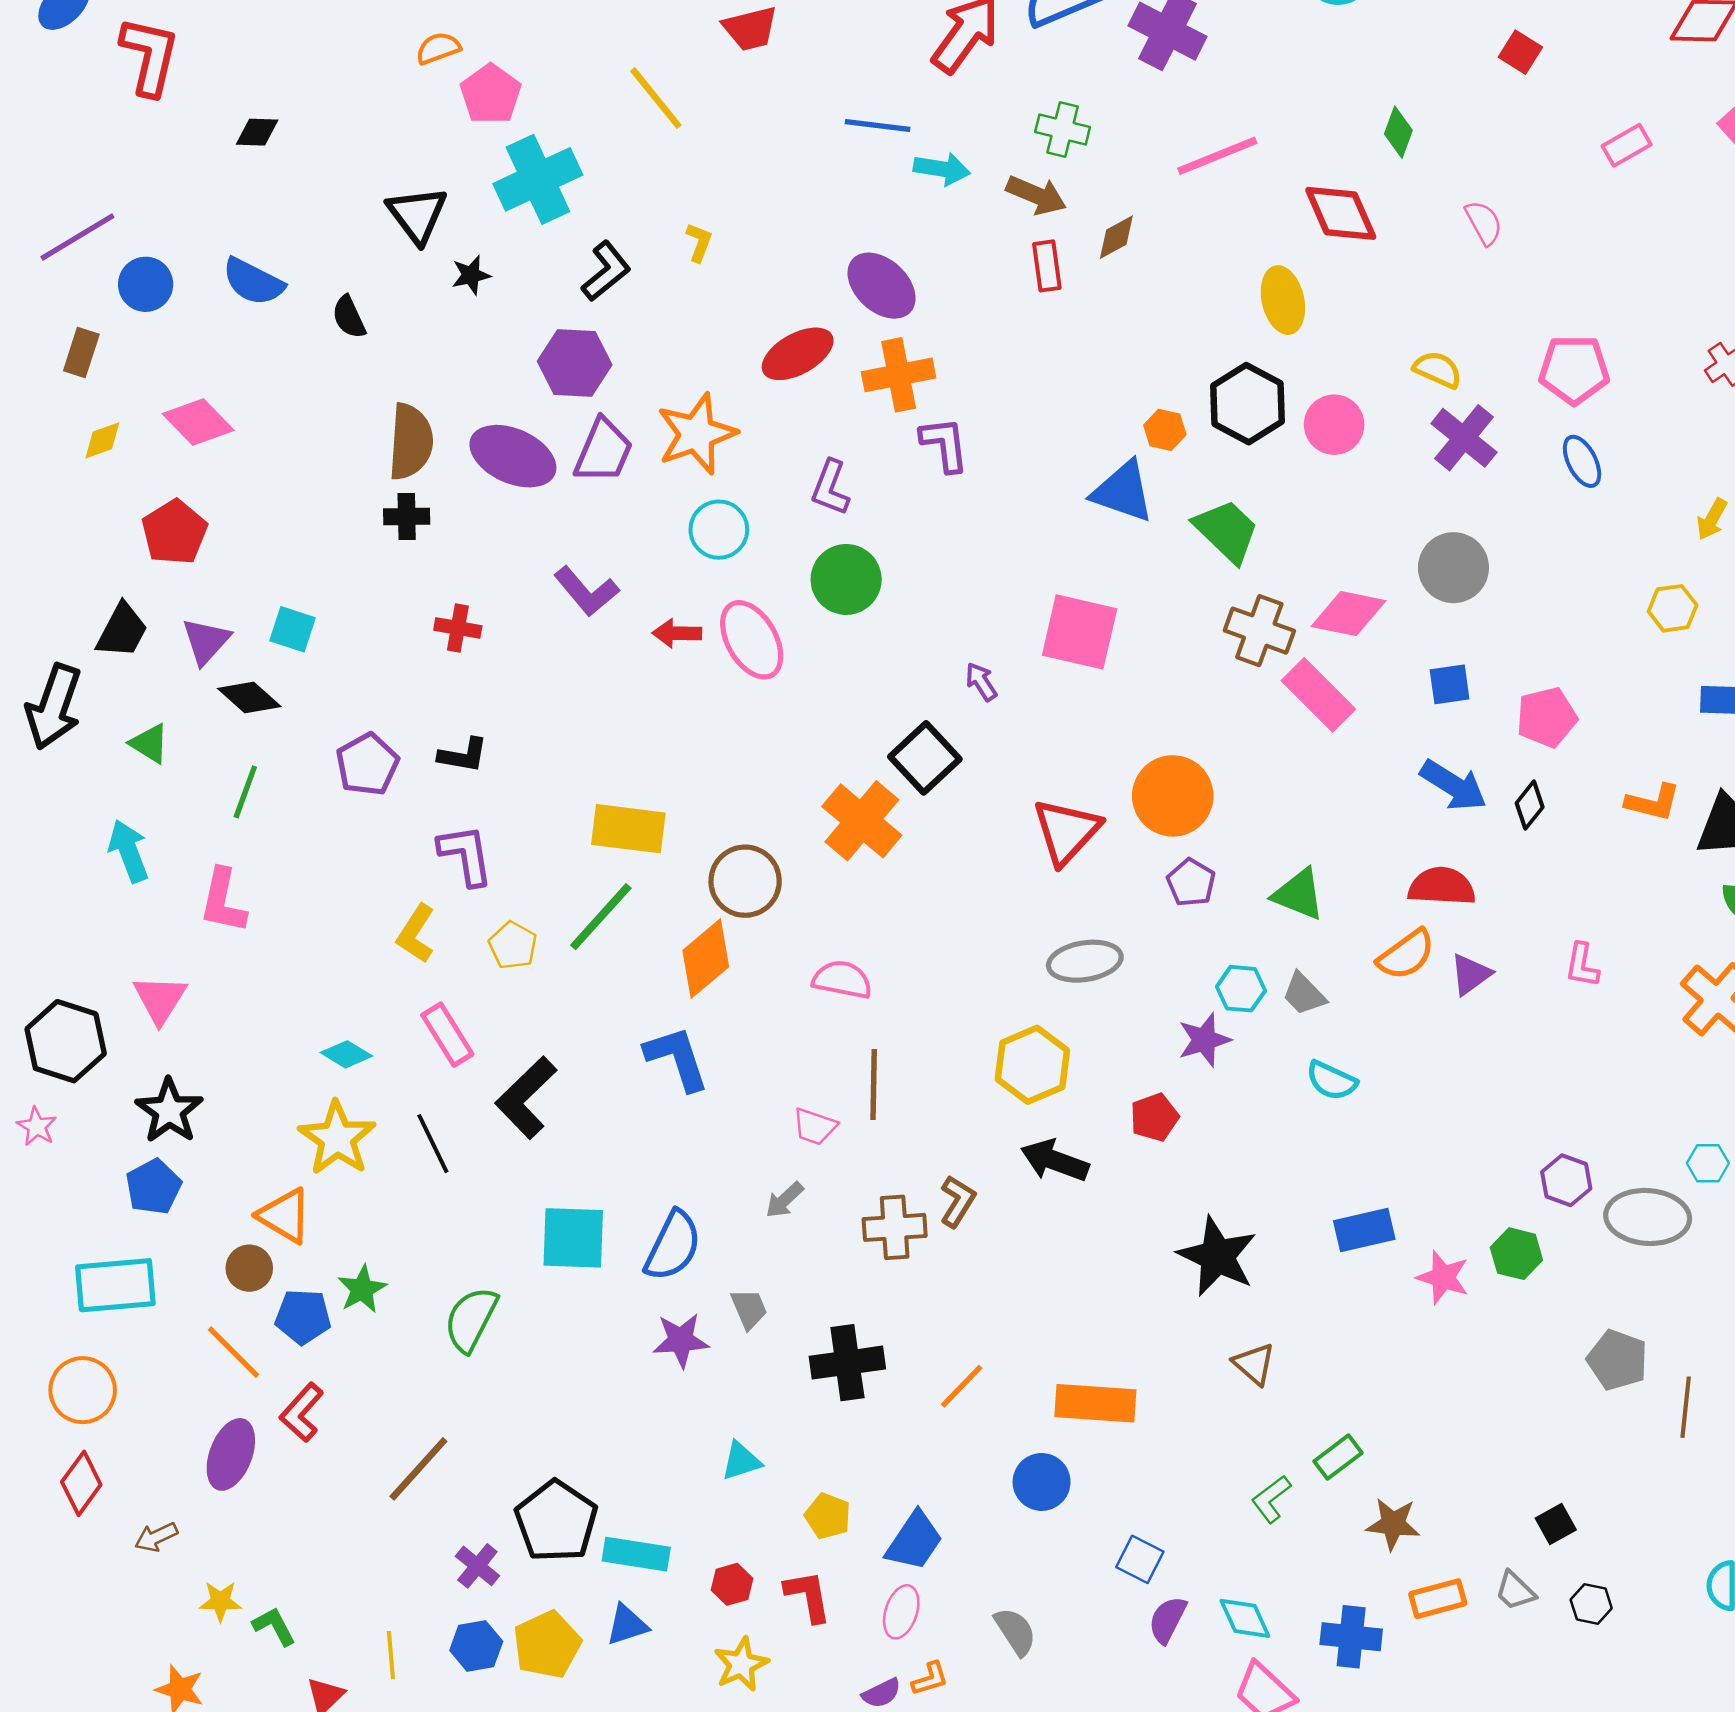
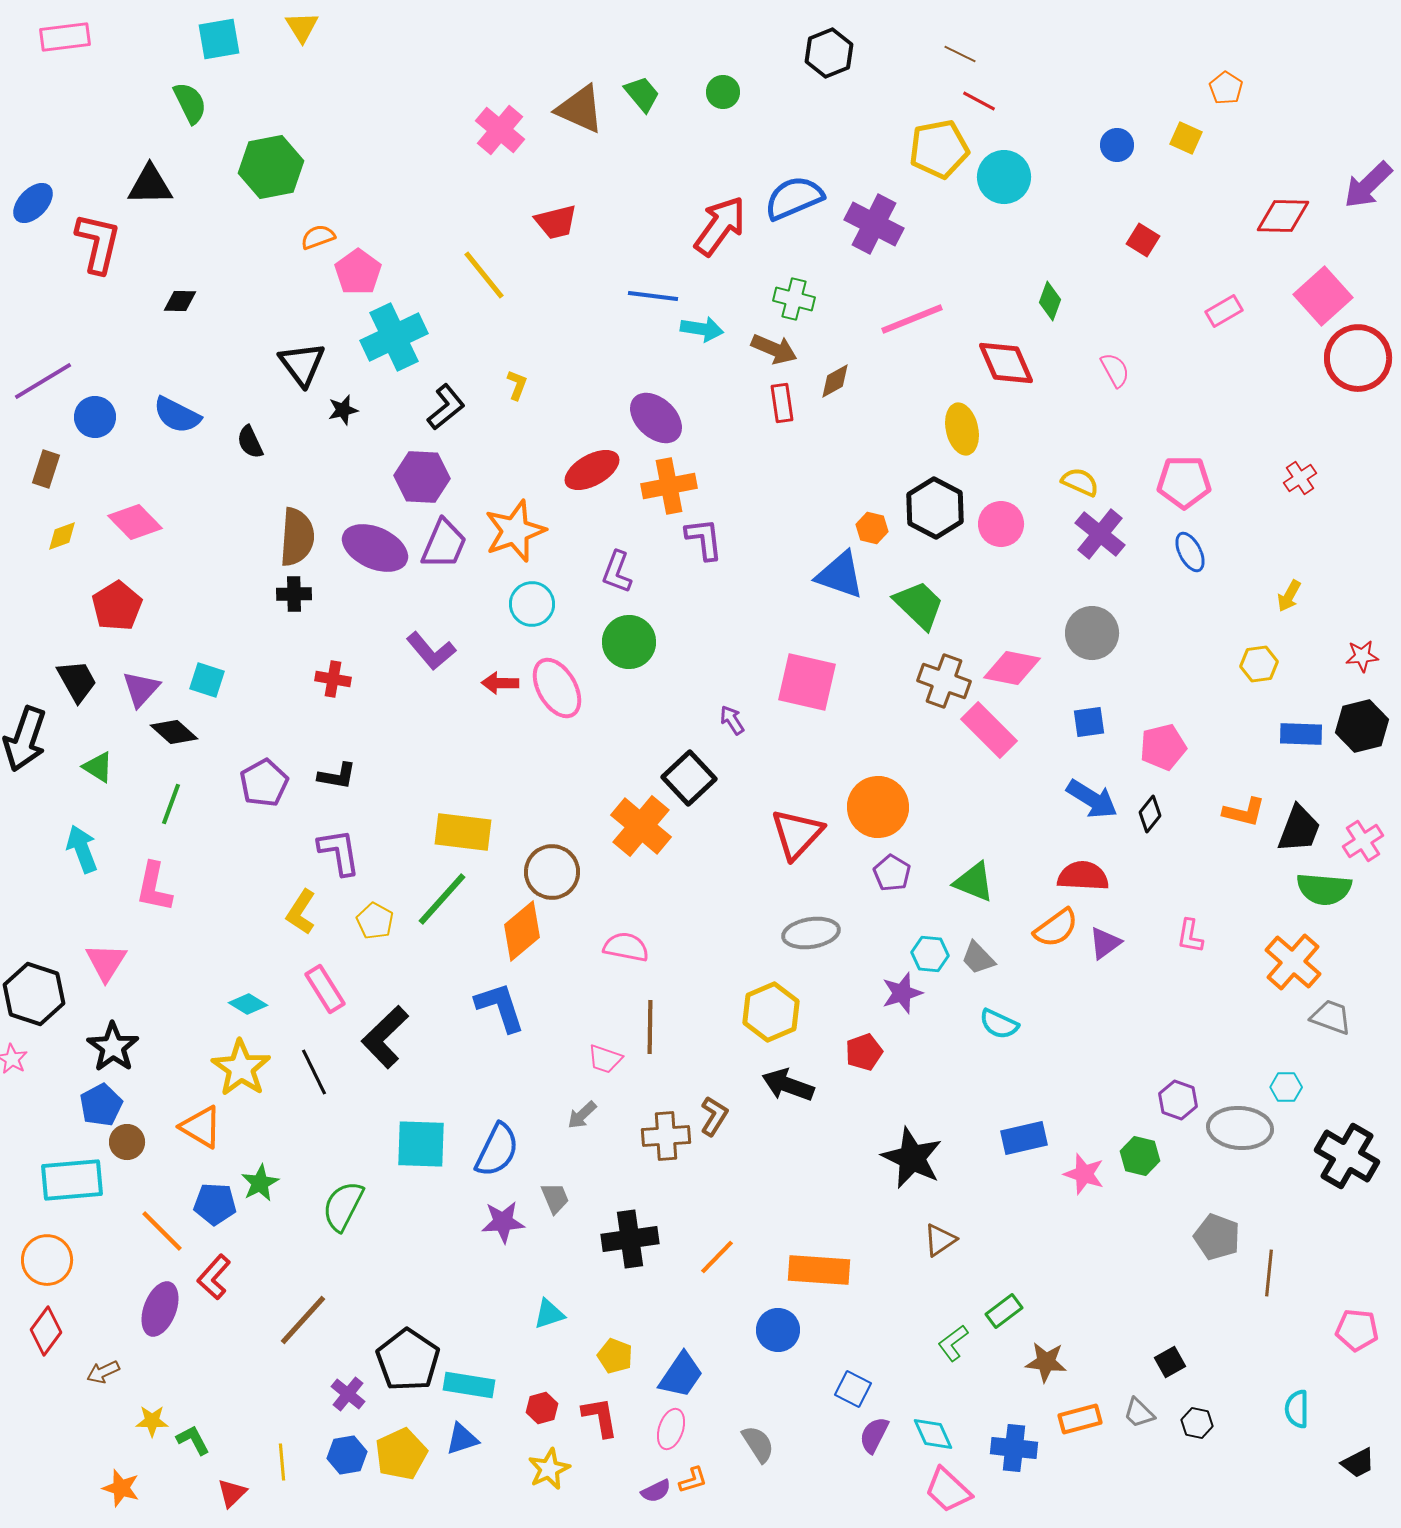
black trapezoid: (122, 631) -> (77, 681), turned -57
brown circle: (249, 1268) -> (127, 1142), moved
brown triangle: (1254, 1364) -> (940, 1240), turned 45

